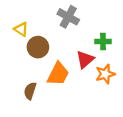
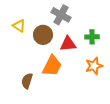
brown circle: (38, 47) -> (43, 35), moved
red triangle: (85, 59) -> (68, 44), moved, turned 36

